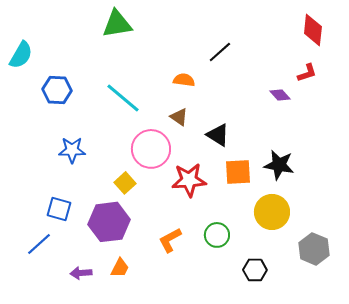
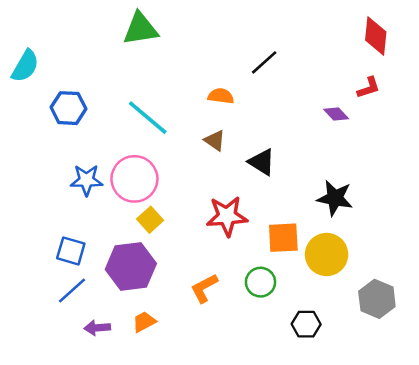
pink circle: (151, 149) -> (134, 179), moved
orange square: (238, 172) -> (283, 238), moved
blue line: (39, 244) -> (72, 291), moved
orange trapezoid: (120, 268) -> (144, 322), turned -145

